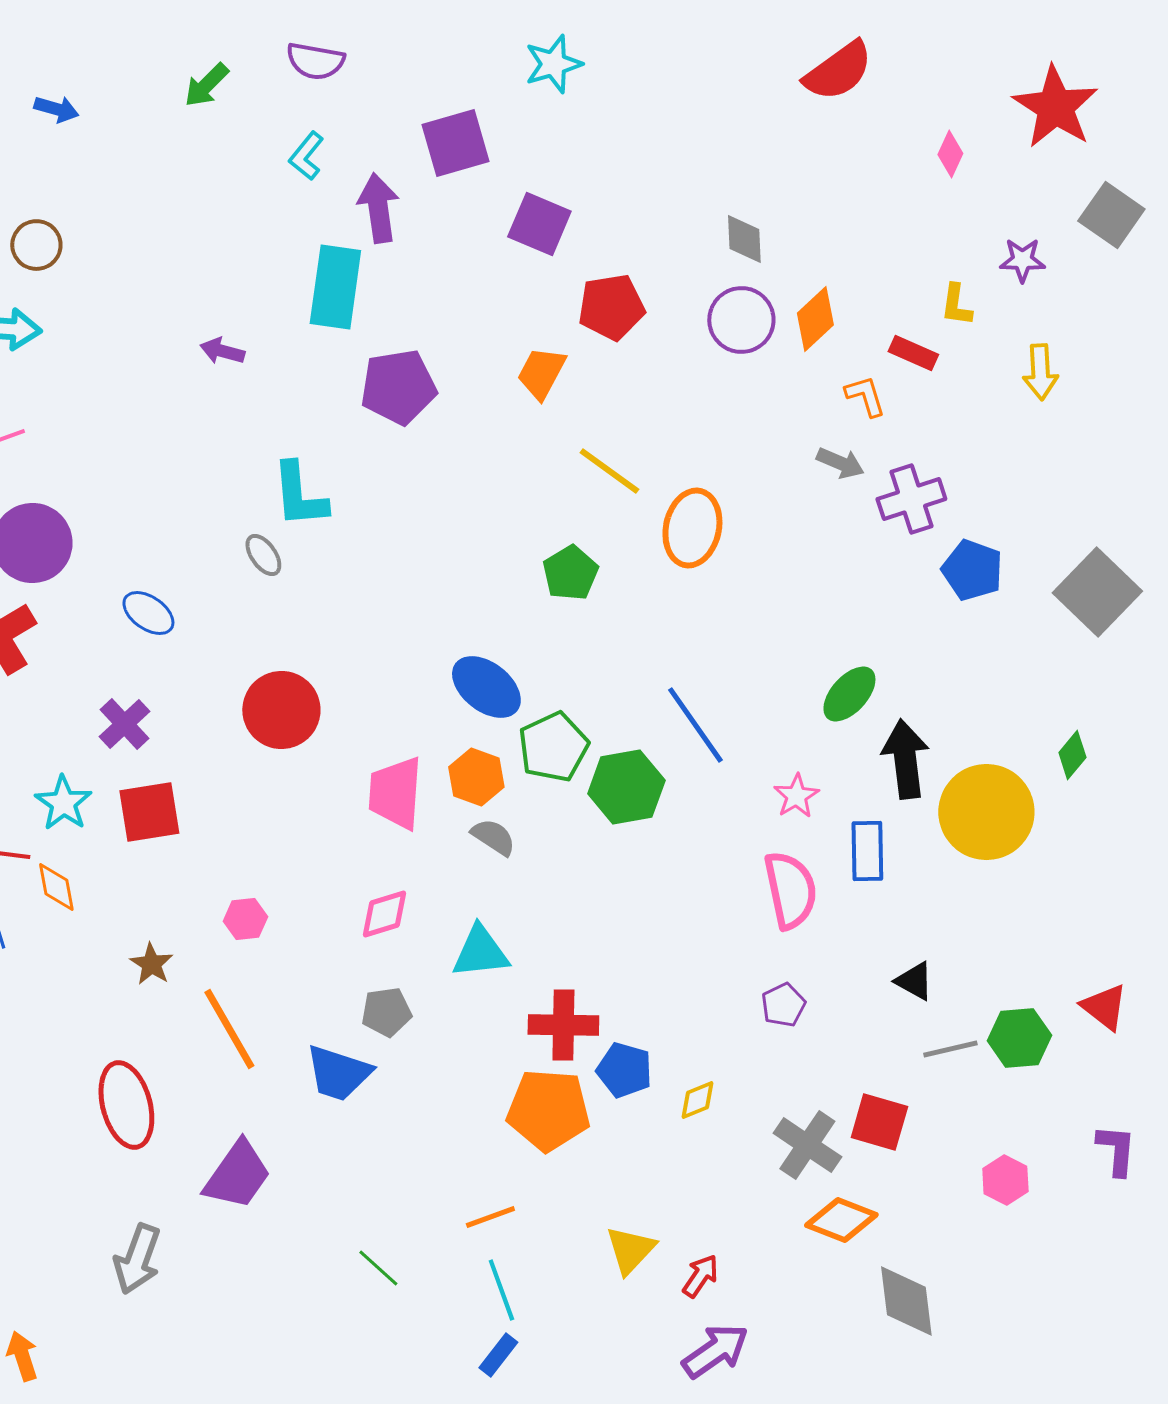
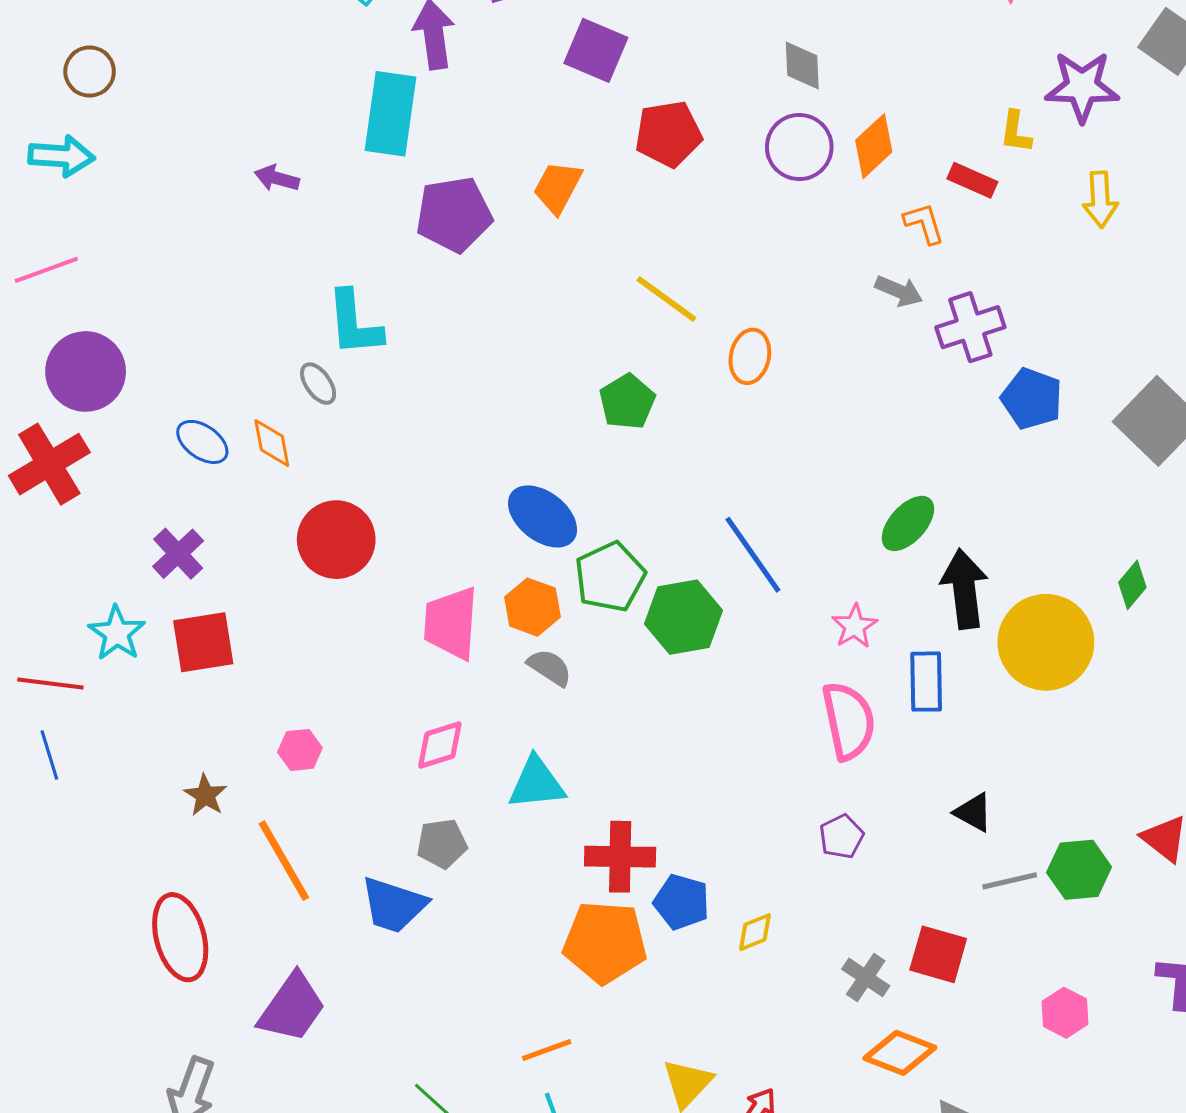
purple star: (1022, 260) -> (1082, 87), size x1.6
orange trapezoid: (541, 373) -> (558, 187), moved
orange ellipse: (692, 528) -> (750, 356), size x0.7
orange diamond: (56, 887) -> (272, 443), moved
gray cross: (807, 1145) -> (866, 977), size x0.7

